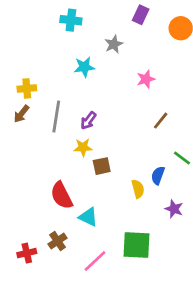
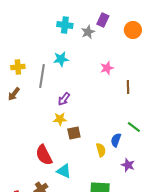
cyan cross: (71, 20) -> (65, 25), moved
gray star: (114, 44) -> (88, 32), moved
yellow cross: (27, 88) -> (18, 67), moved
gray line: (56, 117) -> (42, 76), moved
brown line: (161, 121) -> (128, 87), moved, turned -40

